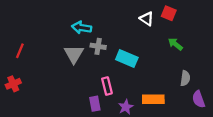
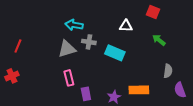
white triangle: (147, 19) -> (126, 26), moved, turned -32
gray triangle: (74, 54) -> (67, 49), turned 42
pink rectangle: (107, 86) -> (69, 78), moved

